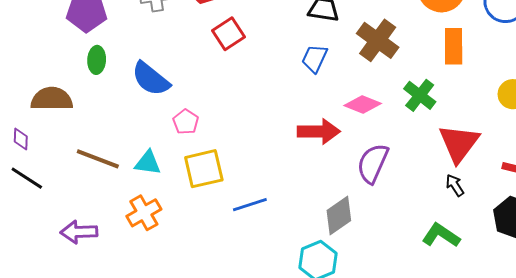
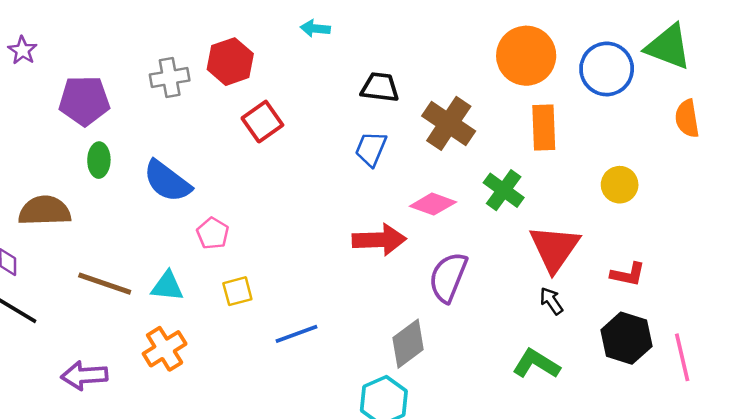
yellow square: (204, 169) -> (237, 291), size x0.6

